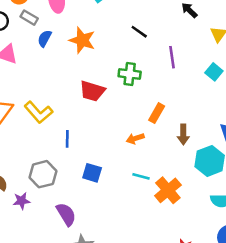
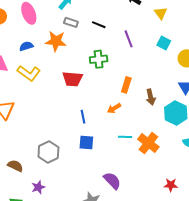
gray rectangle: (29, 18) -> (71, 22), moved
blue semicircle: (45, 38) -> (26, 46), turned 56
yellow L-shape: (38, 112) -> (29, 73), moved
blue line: (67, 139) -> (83, 117), moved
purple star: (22, 201) -> (38, 187), moved
purple semicircle: (66, 214) -> (112, 181), moved

